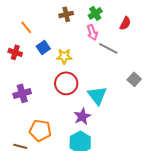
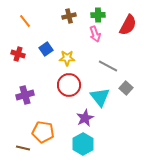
green cross: (95, 13) -> (98, 15), turned 32
red semicircle: (125, 23) -> (128, 25), size x1.5
orange line: (26, 27) -> (25, 21), moved
gray line: (108, 48) -> (108, 66), moved
gray square: (134, 79) -> (126, 88), moved

